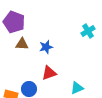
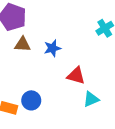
red triangle: (49, 73) -> (76, 76), moved, turned 35

